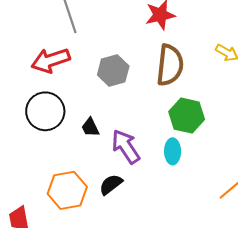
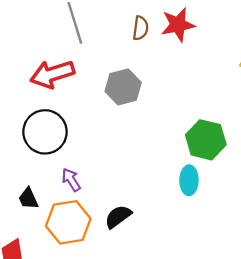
brown semicircle: (170, 65) -> (141, 28), moved, size x0.5
black trapezoid: (90, 127) -> (28, 199), moved
purple arrow: (126, 147) -> (71, 180), moved, size x0.6

